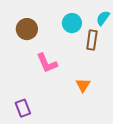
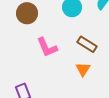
brown rectangle: (92, 40) -> (87, 44), moved, turned -66

